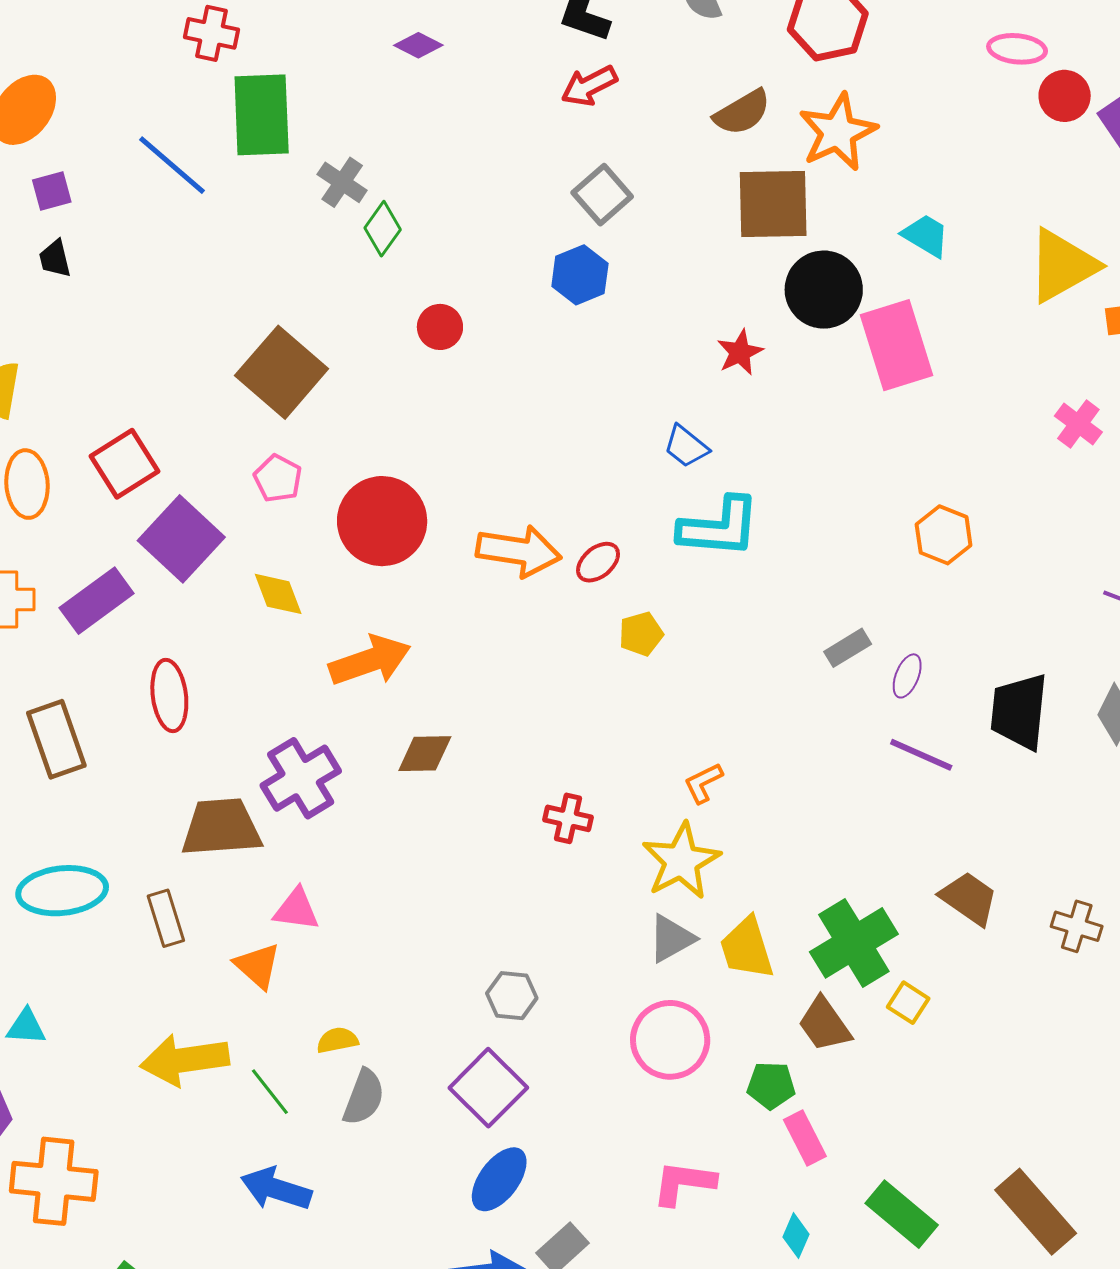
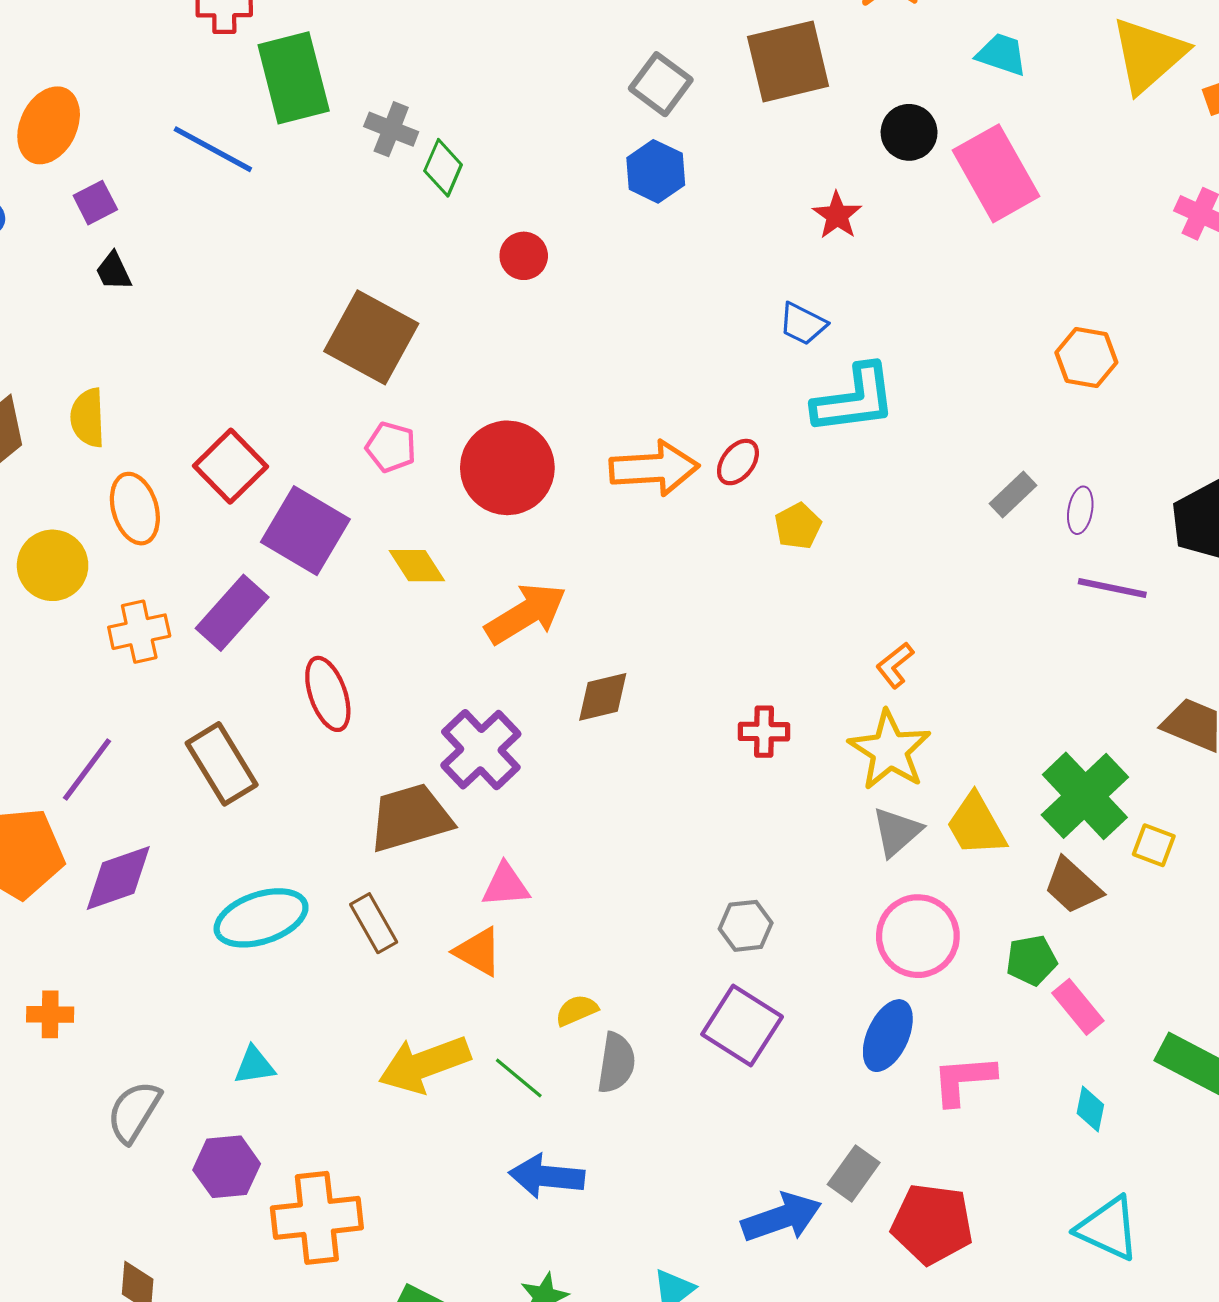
brown square: (773, 204) -> (788, 61), moved
black circle: (824, 290) -> (909, 132), size x0.7
blue ellipse: (499, 1179) -> (888, 1036), moved

